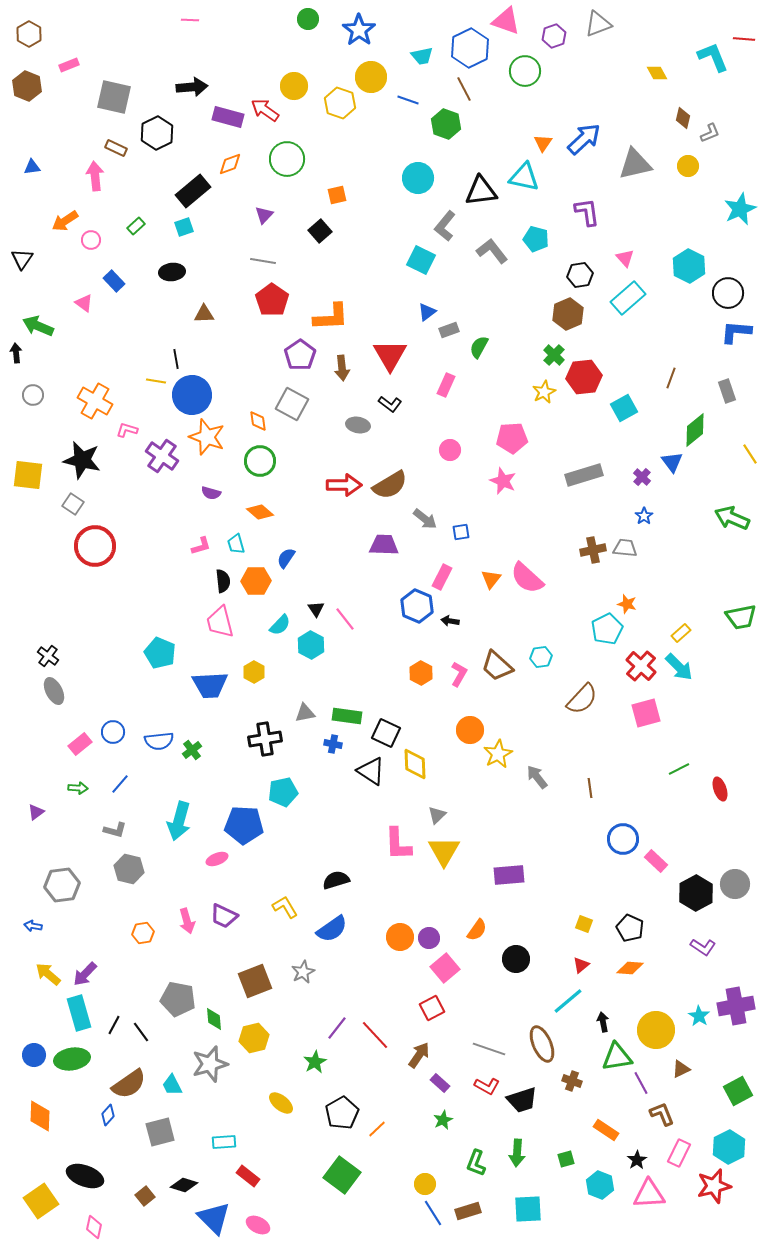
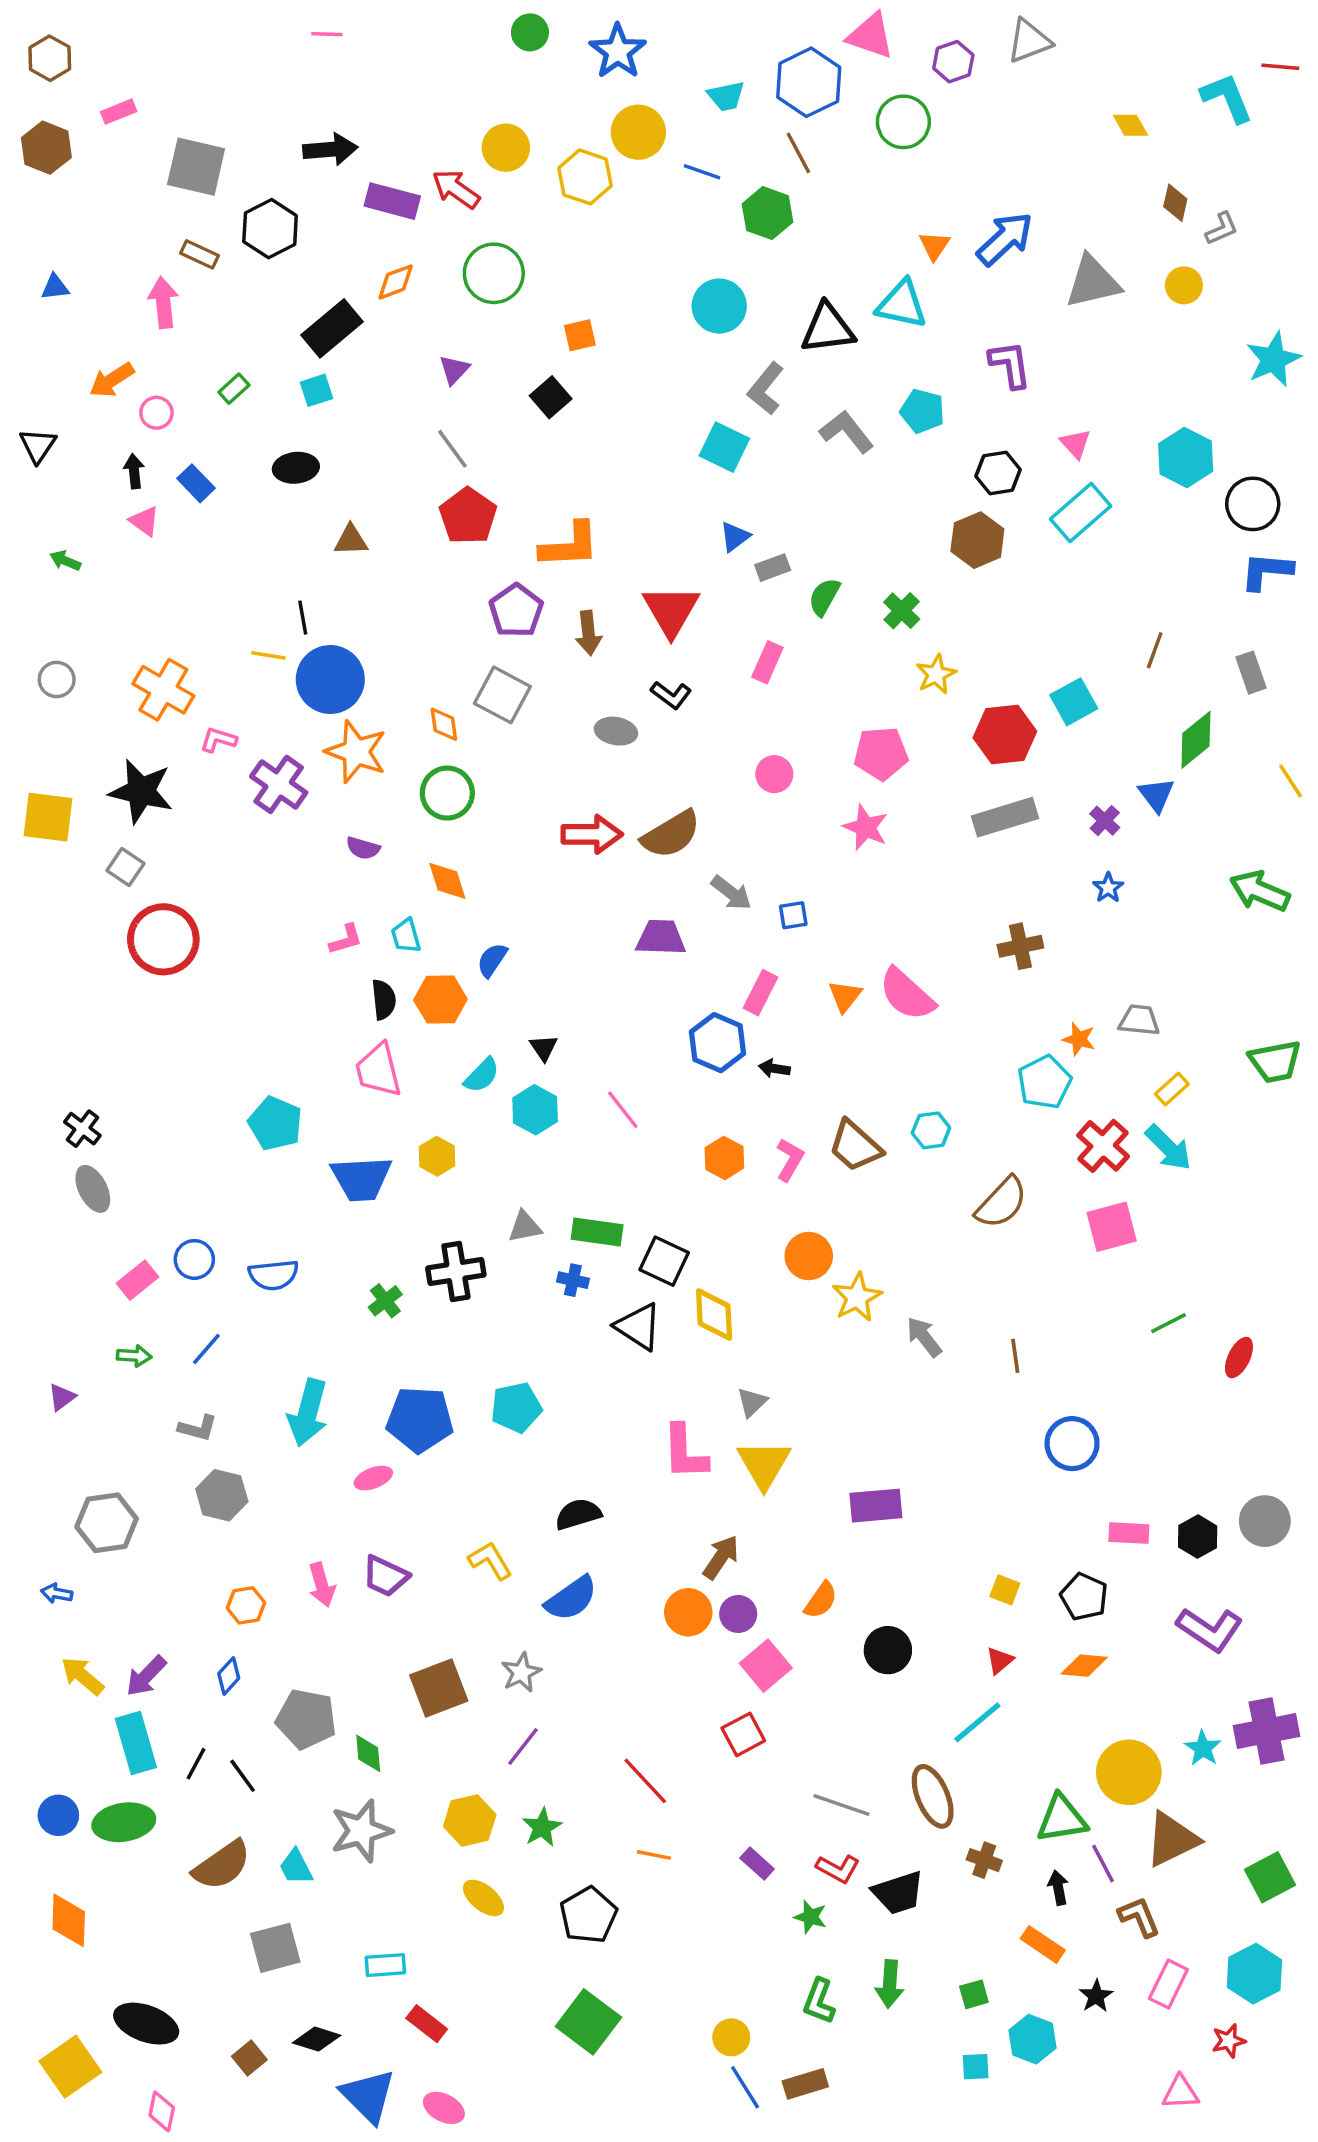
gray line: (263, 261) -> (452, 449), turned 45
green arrow: (38, 326) -> (65, 561), size x0.6
black arrow: (16, 353) -> (134, 471), moved
green cross: (554, 355) -> (902, 611), moved
red hexagon: (584, 377) -> (1005, 735), moved
orange diamond: (260, 512) -> (447, 881), turned 32
gray trapezoid: (625, 548) -> (1139, 1020), moved
pink line: (345, 619) -> (623, 1110), moved
green cross: (192, 750) -> (385, 1301), moved
red ellipse: (720, 789) -> (1239, 1358), turned 45
cyan pentagon: (283, 792) -> (516, 1407), moved
pink rectangle: (656, 861) -> (1129, 1533), moved, turned -40
black hexagon: (696, 893) -> (1198, 1537), size x0.7
purple L-shape: (703, 947) -> (1210, 1629), size x1.5
black arrow: (603, 1022) -> (1058, 1888), moved
purple line: (337, 1028) -> (523, 1746), moved
yellow hexagon: (254, 1038) -> (470, 1820), moved
brown arrow: (419, 1055) -> (721, 1557), moved
brown triangle: (681, 1069) -> (1172, 1839), size x1.8
blue diamond: (108, 1115) -> (229, 1676), moved
green star: (443, 1120) -> (810, 1917), moved, turned -30
orange line: (377, 1129) -> (654, 1855), moved, turned 54
red star: (714, 1186) -> (1229, 2041), size x0.6
pink triangle: (649, 1194) -> (1180, 2092), moved, size x0.7
cyan square: (528, 1209) -> (976, 2067), moved, size x0.6

